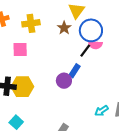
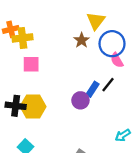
yellow cross: (31, 23) -> (22, 38), moved
pink semicircle: (95, 45) -> (117, 60), turned 56
black line: (85, 51) -> (108, 85), moved

